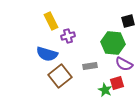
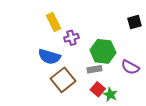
green hexagon: (113, 43) -> (103, 51), moved
red square: (117, 83) -> (98, 89), moved, turned -32

